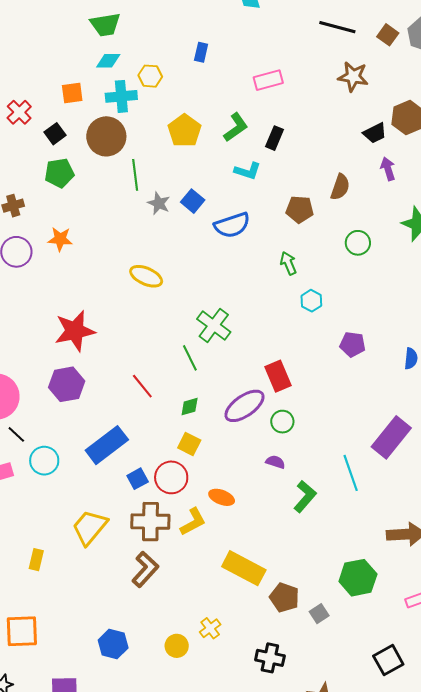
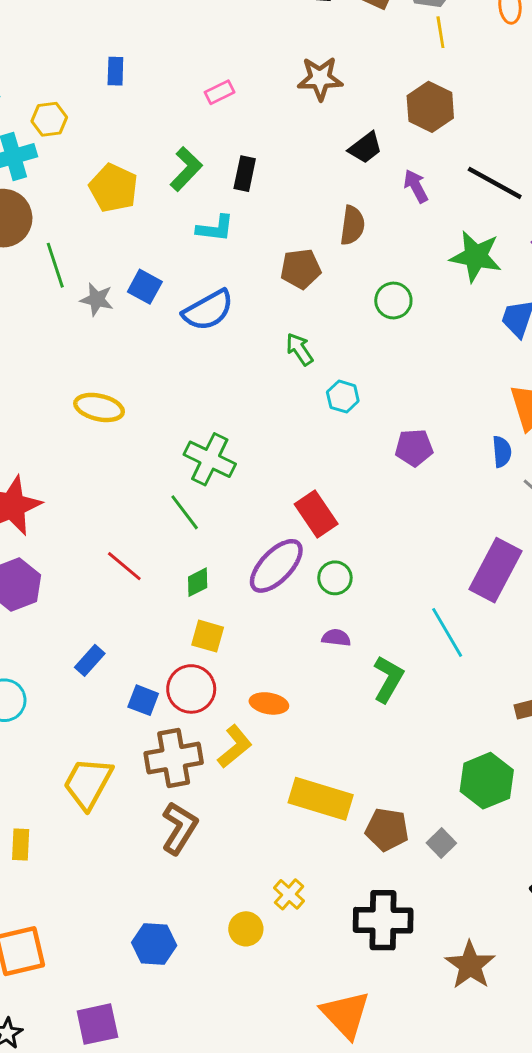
brown star: (353, 77) -> (320, 78), moved
pink rectangle: (268, 80) -> (220, 92), size x0.7
black trapezoid: (375, 133) -> (365, 148), moved
blue rectangle: (107, 445) -> (90, 660), size x0.5
blue square: (138, 479) -> (143, 700), turned -30
black cross: (270, 658) -> (383, 920), size x1.4

